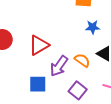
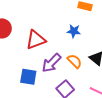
blue star: (93, 27) -> (74, 31), moved

